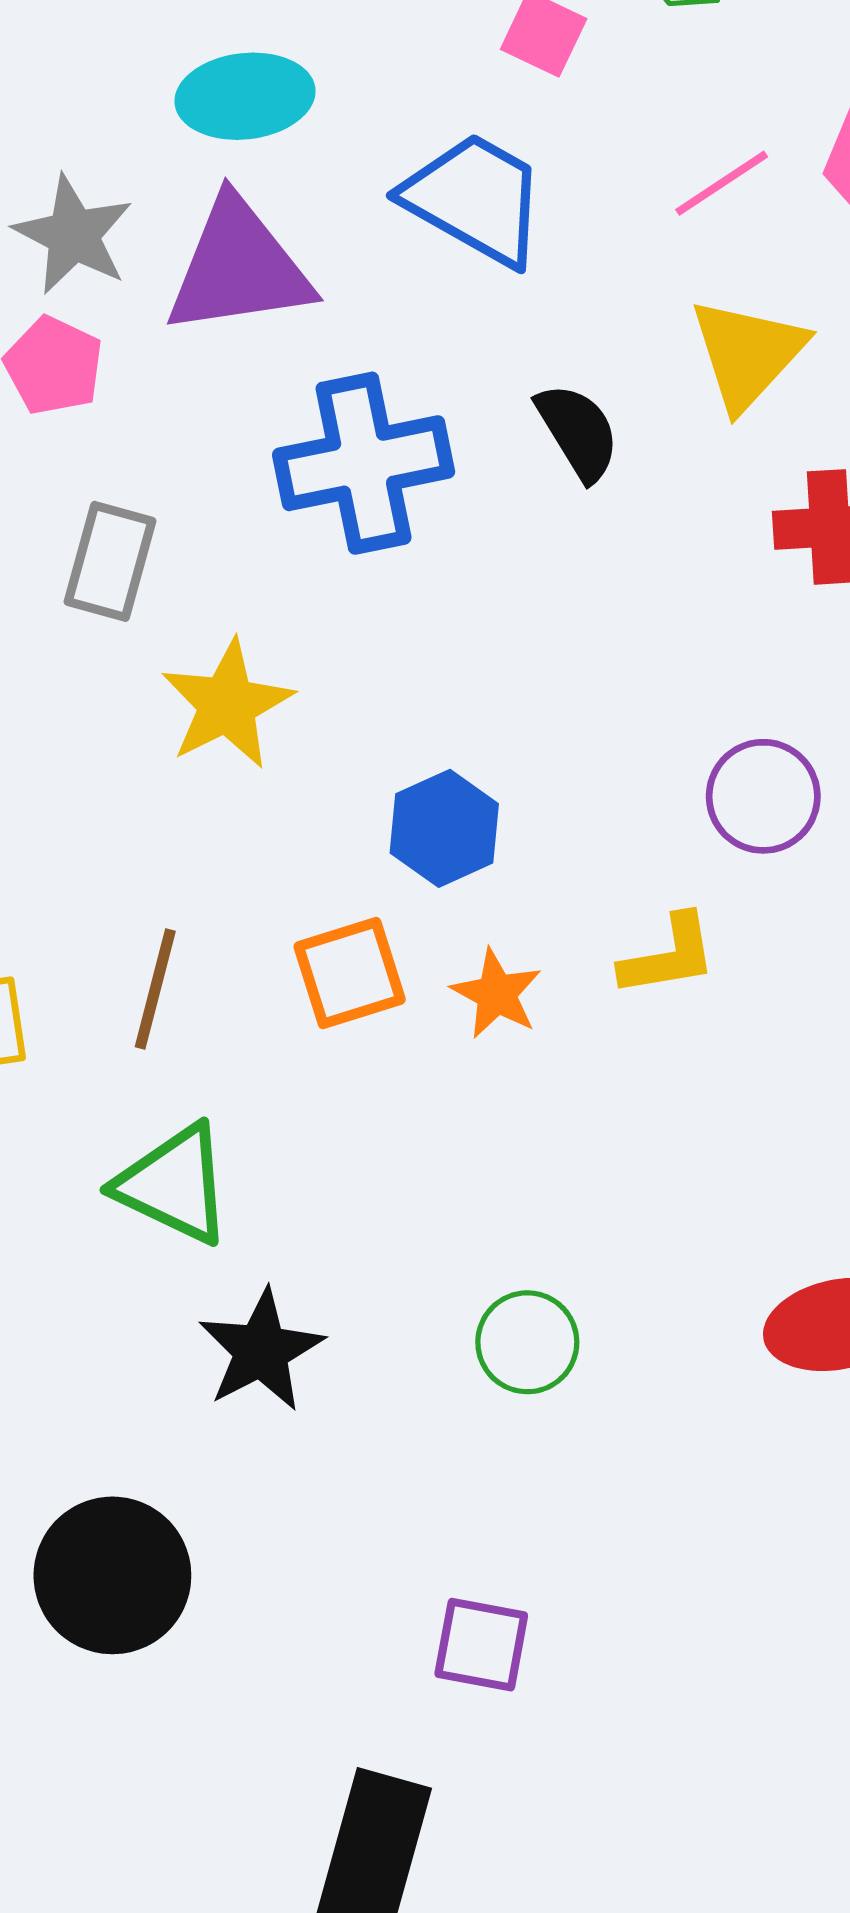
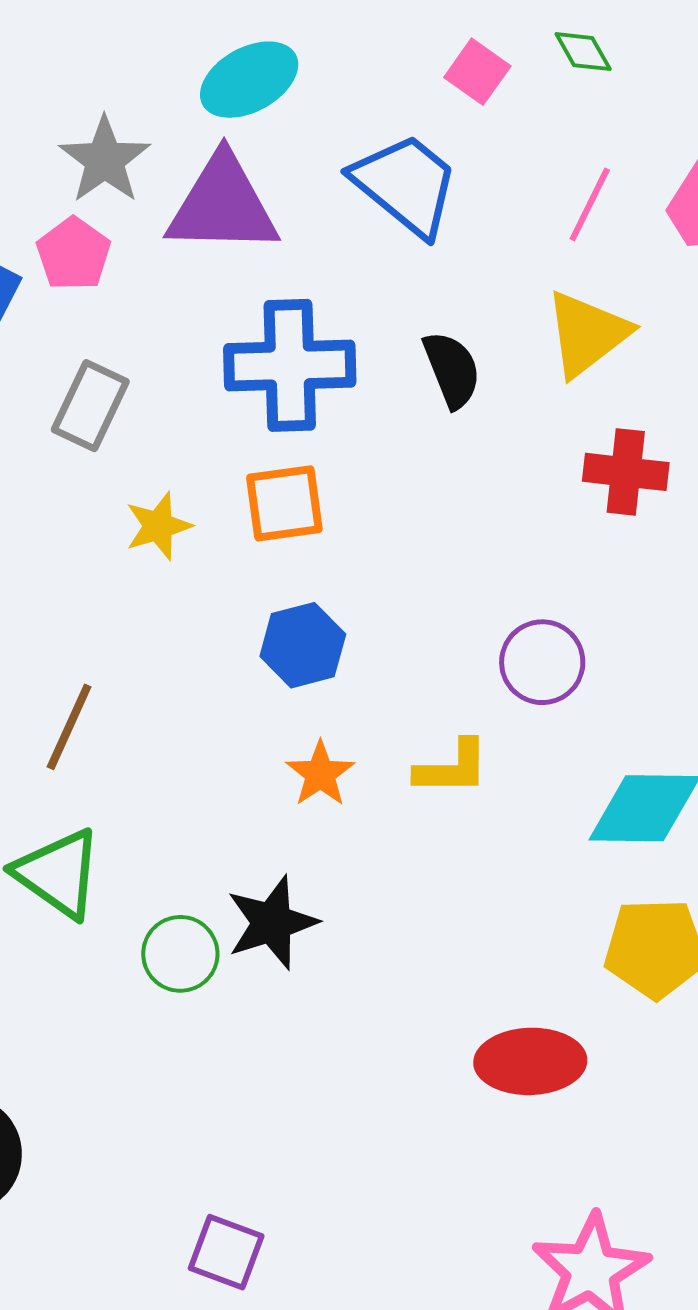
cyan ellipse: (245, 96) -> (249, 80), turned -32
pink line: (722, 183) -> (590, 204), turned -40
yellow star: (227, 704) -> (158, 526), size x0.7
orange square: (350, 973) -> (284, 503), moved
green circle: (527, 1342) -> (180, 954), moved
black star: (261, 1350) -> (272, 923), moved

